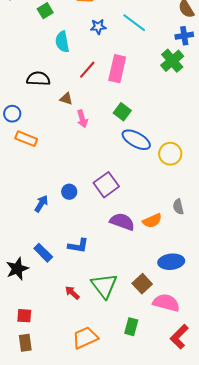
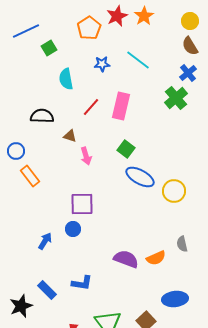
blue cross: (184, 36) -> (188, 73), turned -30
orange rectangle: (26, 139) -> (30, 176), turned 30
purple square: (106, 185) -> (82, 204), moved, turned 35

